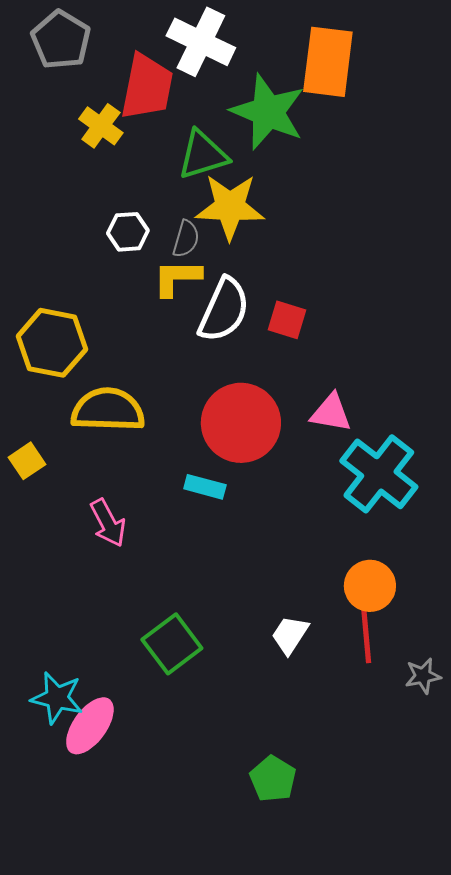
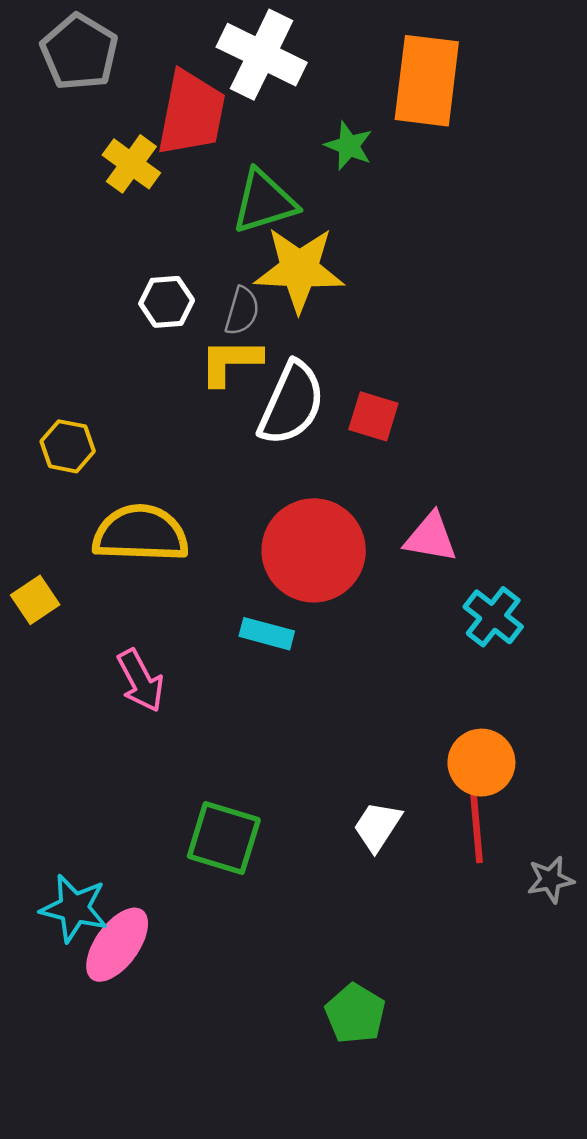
green star: (268, 112) -> (349, 146), size x0.5
yellow hexagon: (52, 343) -> (68, 446), size x0.6
cyan cross: (379, 474) -> (493, 617), size x0.6
green square: (172, 644) -> (224, 838), turned -36

